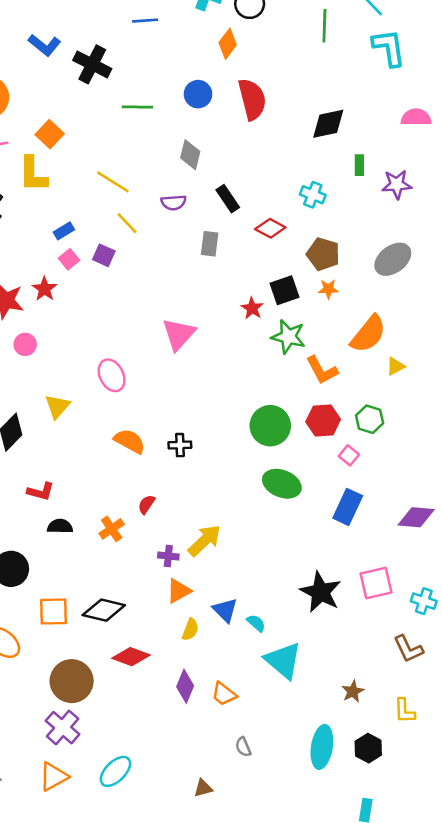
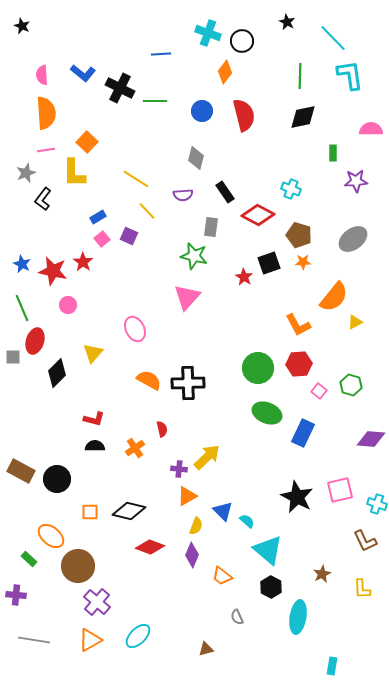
green line: (324, 26) -> (300, 76), moved
green line: (137, 107) -> (155, 101), moved
black diamond: (328, 124) -> (303, 117), moved
green rectangle: (359, 165) -> (333, 153), moved
red diamond: (270, 228) -> (258, 215), size x1.4
green star: (288, 337) -> (194, 256), moved
green hexagon: (370, 419) -> (351, 385), moved
black cross: (180, 445) -> (188, 383), size x1.8
red L-shape: (41, 491) -> (94, 419), moved
red semicircle: (146, 504) -> (162, 429), turned 133
blue rectangle: (348, 507) -> (303, 433), moved
orange square: (54, 611) -> (90, 512), size x0.7
brown circle: (72, 681) -> (78, 566), moved
purple diamond: (185, 686) -> (192, 555), moved
black hexagon: (368, 748) -> (271, 587), moved

